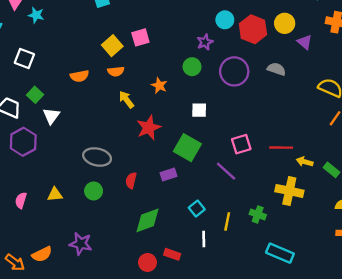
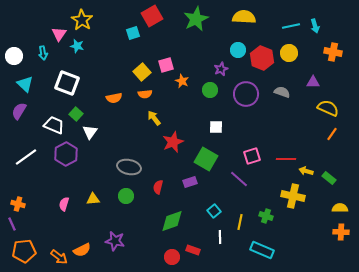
purple triangle: (305, 42) -> (313, 82), moved, turned -40
white square: (24, 58) -> (67, 83), size x1.4
orange star: (159, 85) -> (182, 81), moved
cyan rectangle: (280, 253) -> (262, 250), moved

